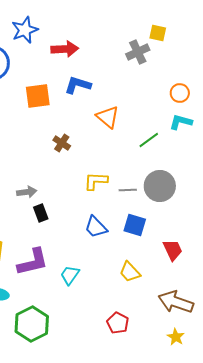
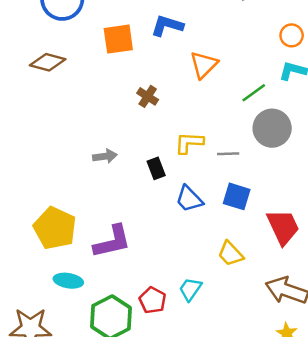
orange triangle: (108, 117) -> (204, 65), turned 35
gray circle: (160, 186) -> (272, 128), moved
black rectangle: (41, 213) -> (156, 168), moved
red trapezoid: (173, 250) -> (283, 227), size x1.4
cyan trapezoid: (70, 275) -> (190, 289), moved
red pentagon: (118, 323) -> (152, 300), moved

